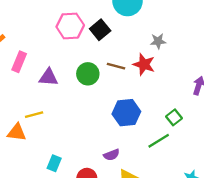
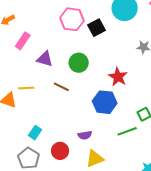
red star: (144, 64) -> (118, 77), moved
brown line: (116, 66) -> (61, 87), moved

